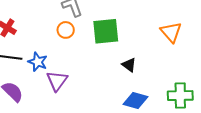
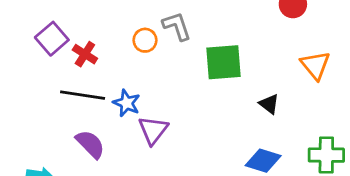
orange circle: (66, 30) -> (145, 40), moved
black triangle: (129, 65) -> (269, 104), moved

